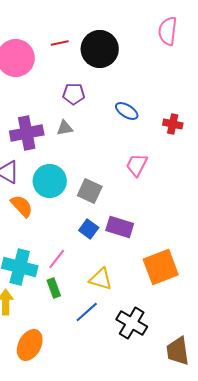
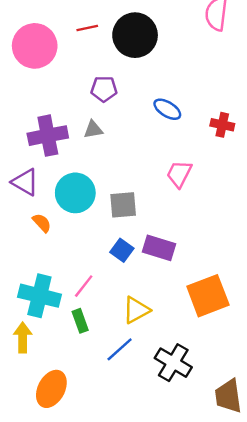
gray square: (90, 191) -> (123, 205), turned -30
orange semicircle: (22, 206) -> (42, 223), size x0.7
yellow triangle: (101, 279) -> (136, 310), turned -45

